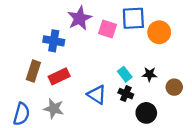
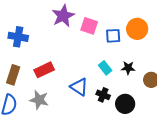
blue square: (133, 18) -> (113, 36), moved, size x0.7
blue cross: (54, 41) -> (18, 37), moved
brown rectangle: (33, 71) -> (13, 75), moved
black cross: (126, 94) -> (103, 95), moved

